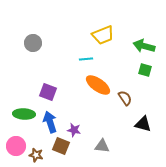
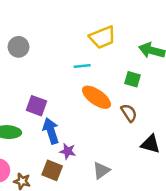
green square: (145, 70) -> (132, 79), moved
blue arrow: (50, 122) -> (51, 131), moved
gray triangle: (102, 146) -> (101, 170), turned -42

